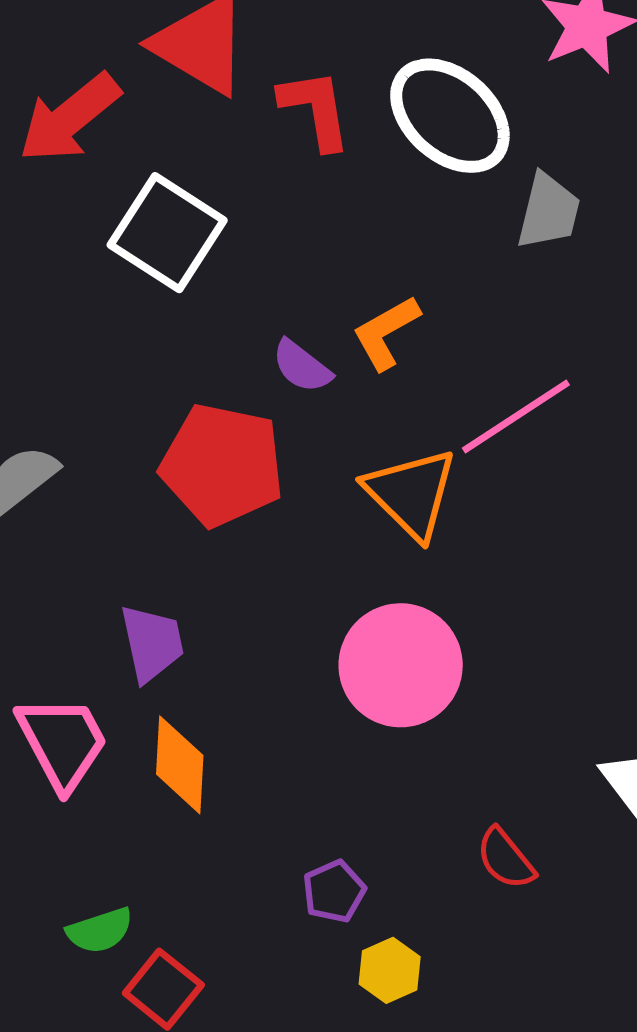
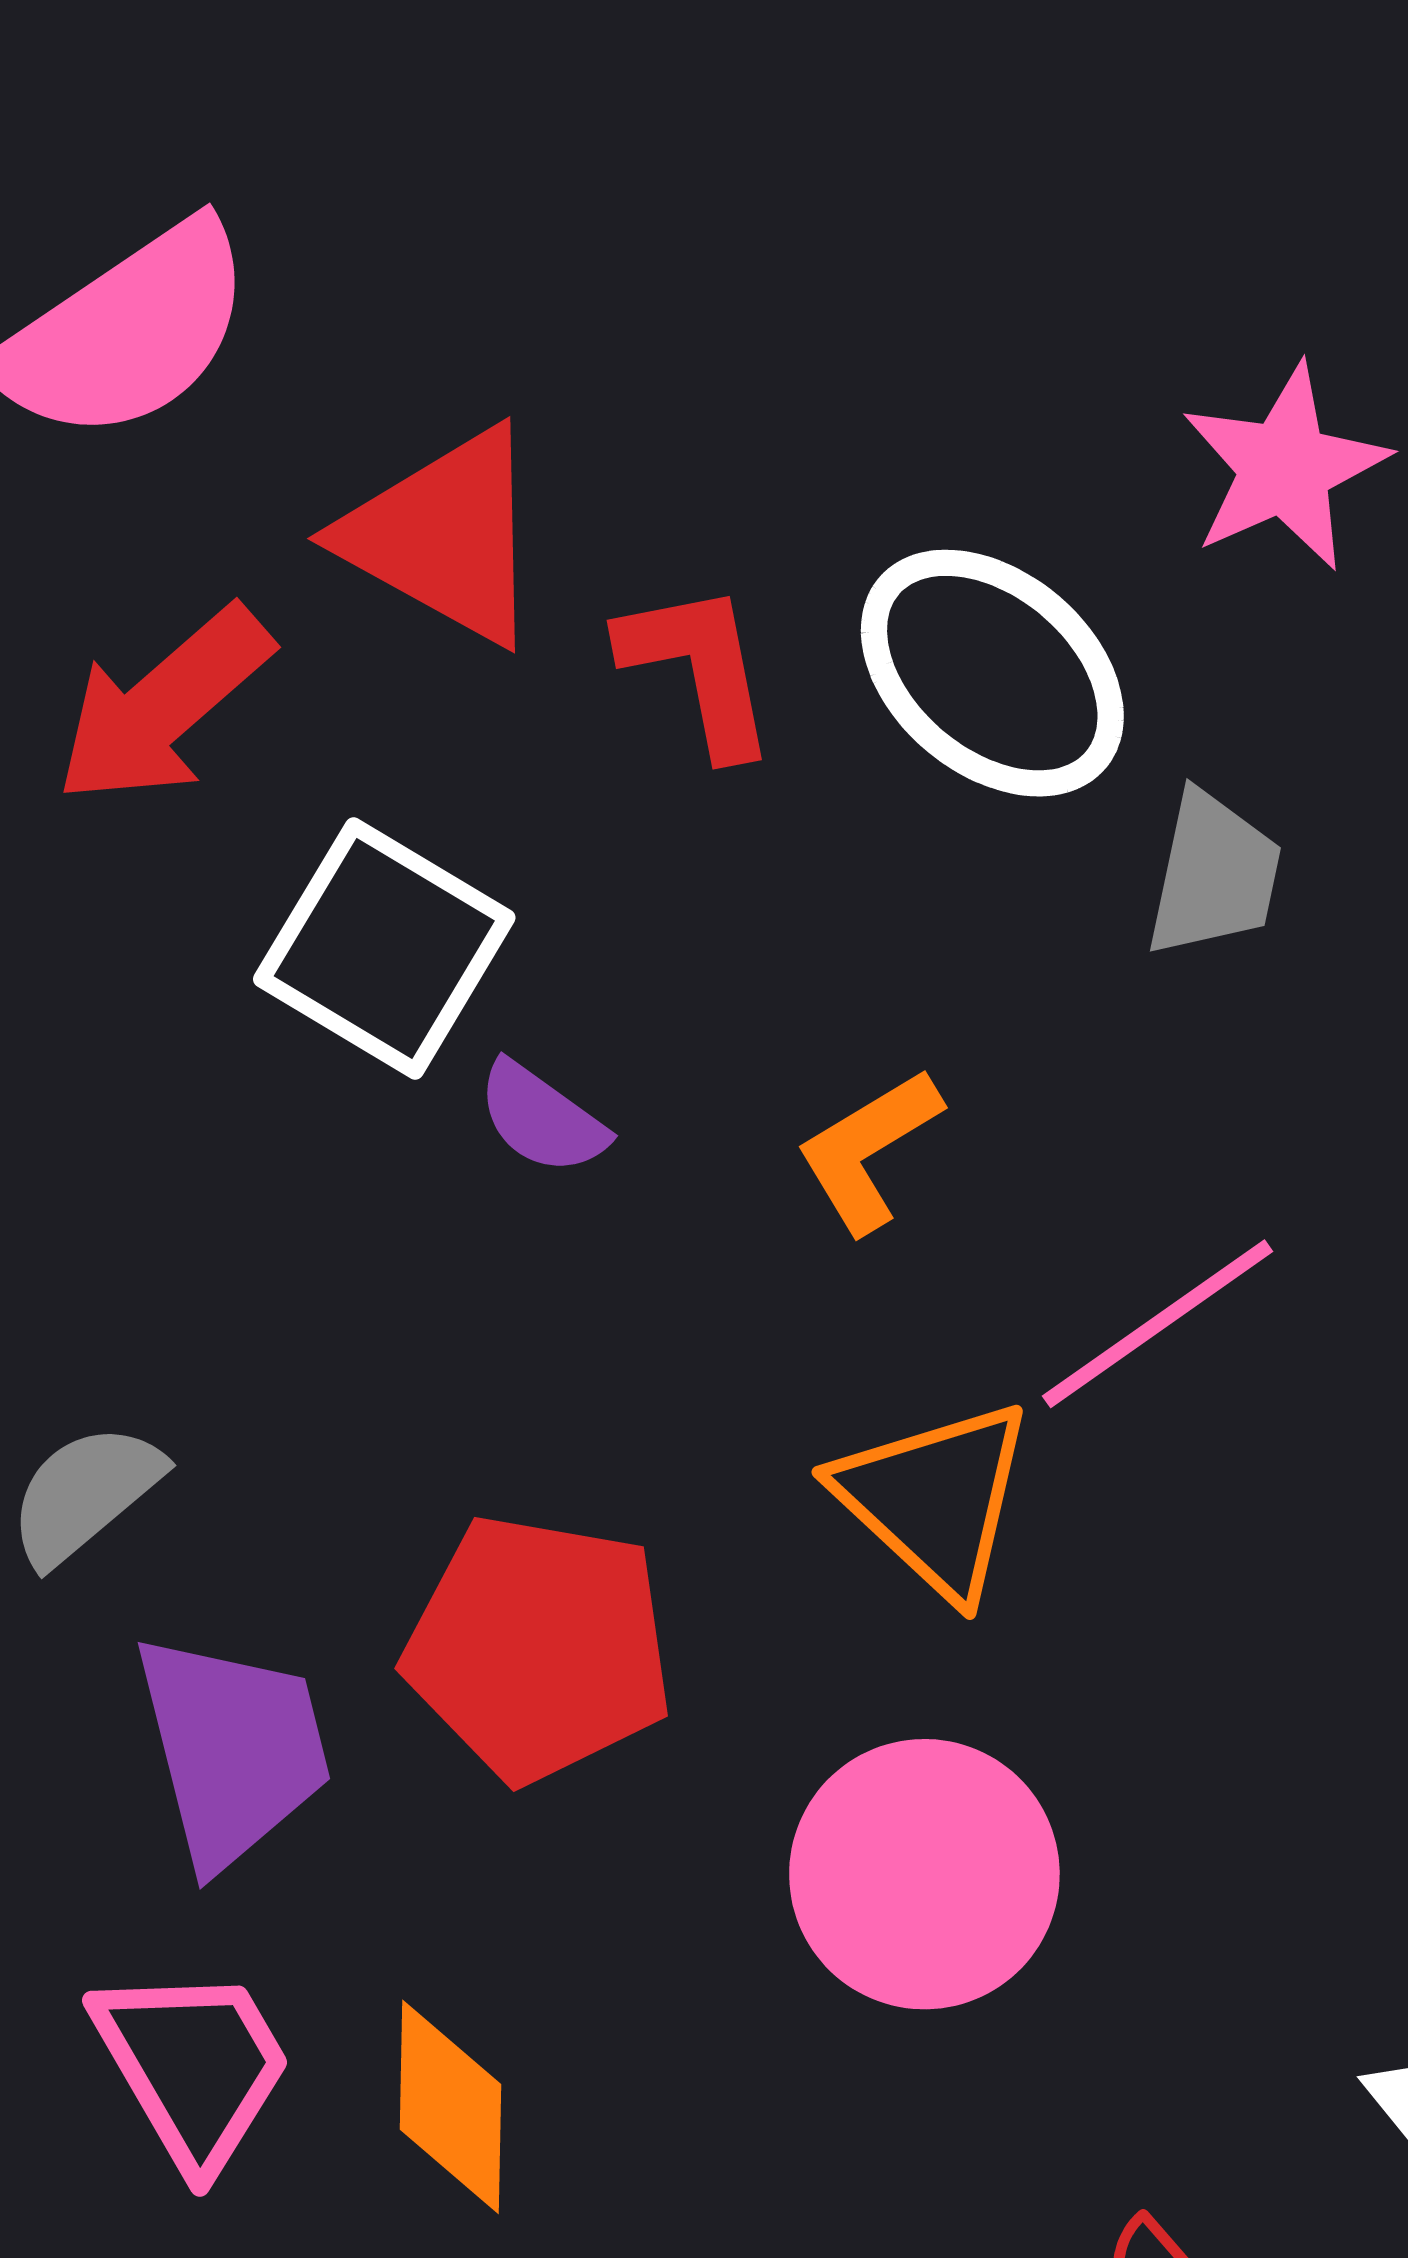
purple semicircle: (302, 366) -> (542, 1118), moved
red pentagon: (222, 465) -> (539, 1648), moved
purple trapezoid: (152, 643) -> (233, 1750), moved, size x1.4

